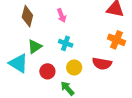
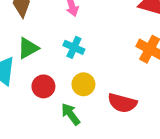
red semicircle: (102, 64) -> (122, 103), moved

